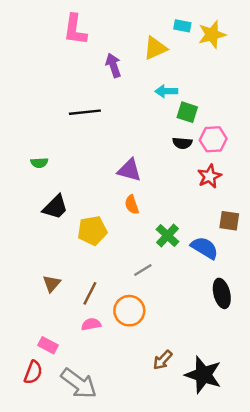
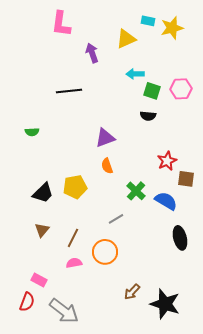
pink hexagon: (213, 139) -> (181, 89), moved
purple triangle: (129, 170) -> (105, 138), turned -35
red star: (209, 176) -> (167, 161), moved
black trapezoid: (55, 207) -> (43, 193), moved

